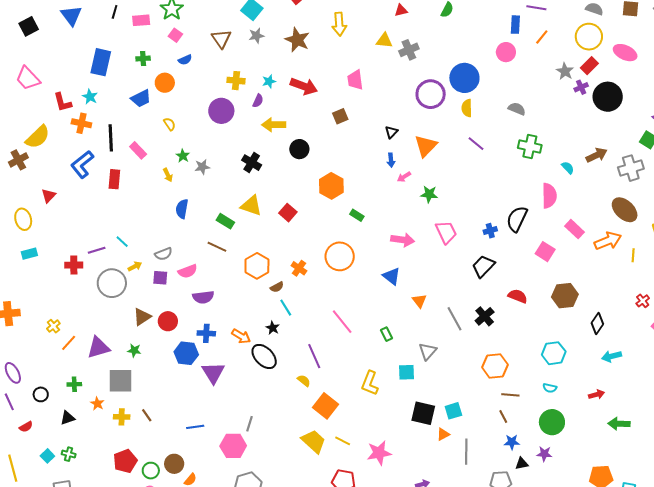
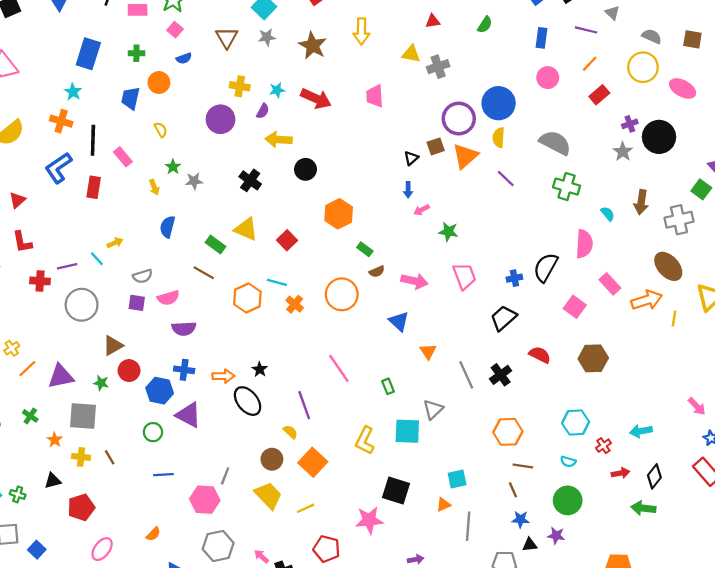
blue rectangle: (515, 25) -> (542, 38), moved
red rectangle: (589, 66) -> (599, 95), moved
gray star: (565, 71) -> (623, 152), moved
blue trapezoid: (141, 98) -> (131, 98), turned 125
red L-shape: (63, 102) -> (22, 242), moved
gray semicircle: (517, 109) -> (555, 143), size x1.6
brown square: (340, 116) -> (436, 146), moved
orange triangle: (426, 146) -> (465, 156), moved
brown arrow: (596, 155) -> (641, 202), turned 120
yellow arrow: (135, 266) -> (115, 243), moved
brown semicircle: (277, 287) -> (377, 271), moved
red cross: (643, 301) -> (603, 446), moved
cyan line: (286, 308) -> (277, 282), moved, turned -48
red circle: (168, 321) -> (129, 371), moved
black diamond: (597, 323) -> (654, 476), moved
orange arrow: (241, 336) -> (223, 376), turned -36
cyan square: (406, 372) -> (407, 431), size x1.4
purple triangle: (213, 373) -> (188, 415), turned -35
green cross: (74, 384) -> (30, 416), turned 32
black square: (423, 413) -> (396, 490), moved
black triangle: (67, 418) -> (53, 481), moved
yellow trapezoid: (314, 441) -> (268, 495), moved
yellow line: (343, 441) -> (306, 508), moved, turned -56
brown circle: (174, 464) -> (272, 459), moved
green circle: (151, 471) -> (153, 432), moved

